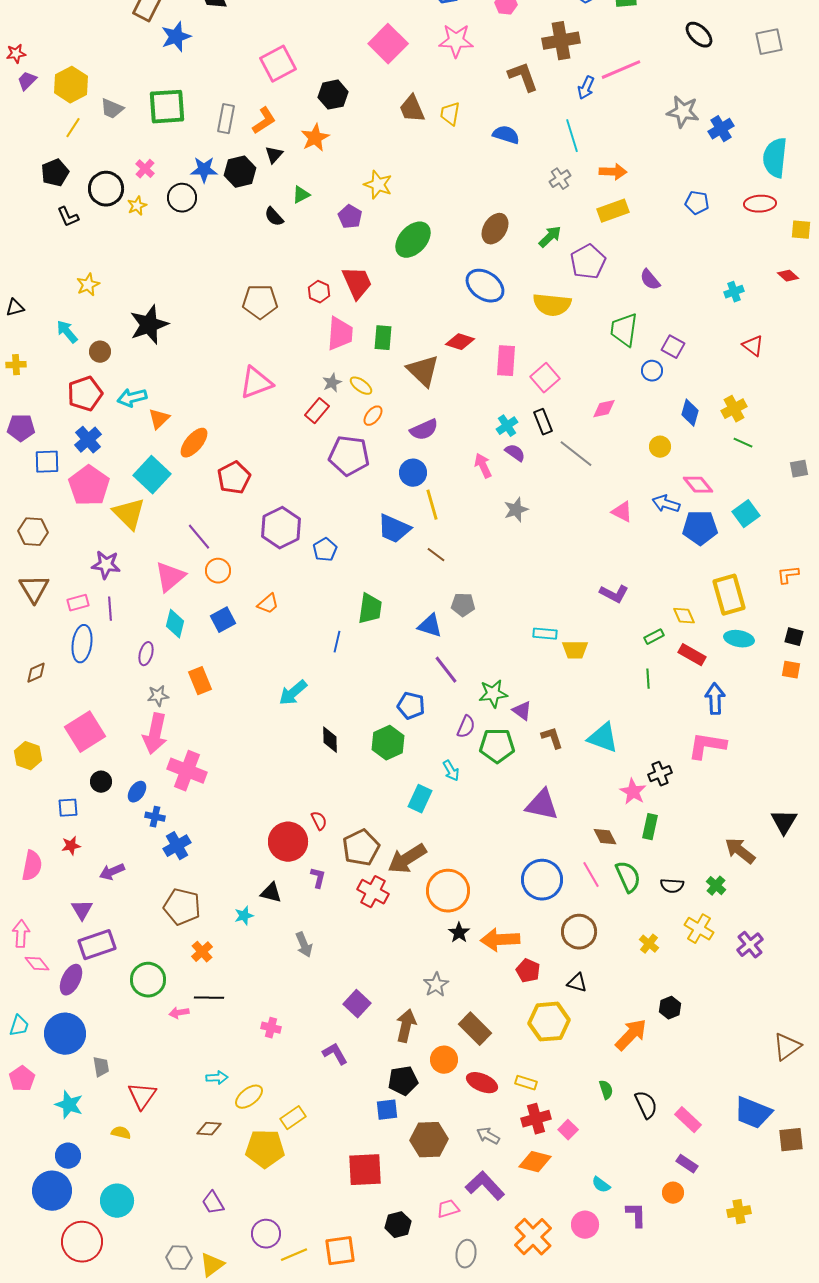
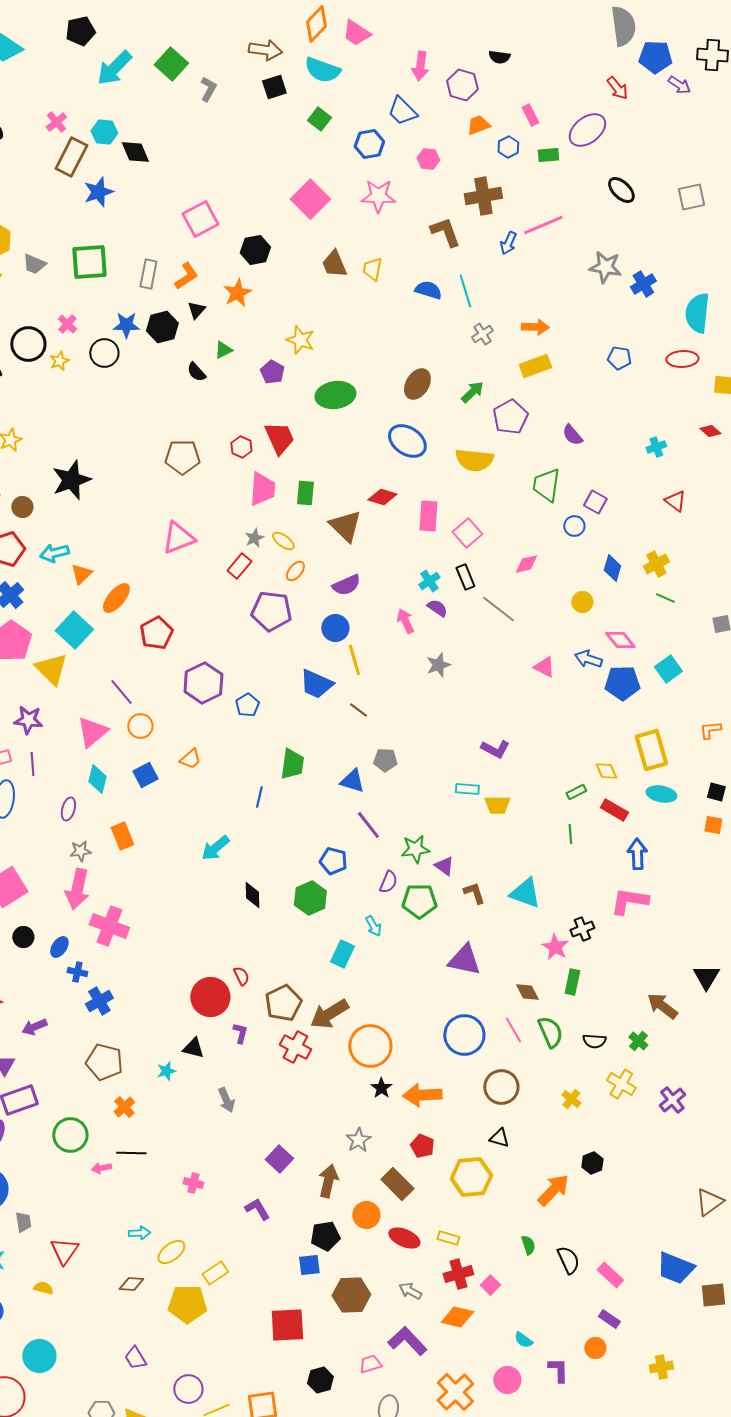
cyan line: (572, 136) -> (465, 291), moved
green ellipse: (413, 240) -> (335, 395), turned 39
purple L-shape: (614, 594) -> (495, 749), moved
red pentagon: (528, 971) -> (422, 1146), moved

